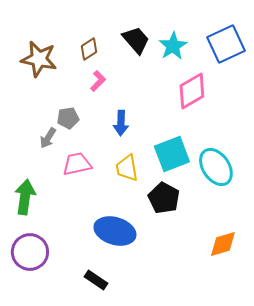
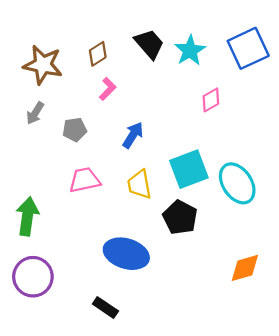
pink diamond: (192, 91) -> (211, 100), size x0.6
blue arrow: (121, 123) -> (133, 135), turned -150
gray arrow: (48, 138) -> (35, 113), moved

